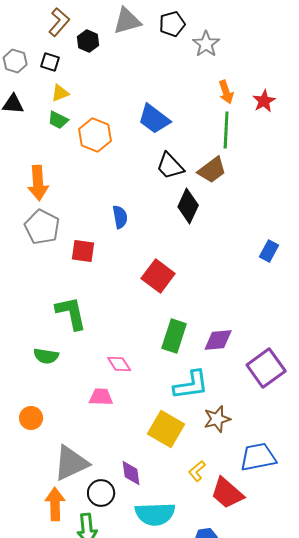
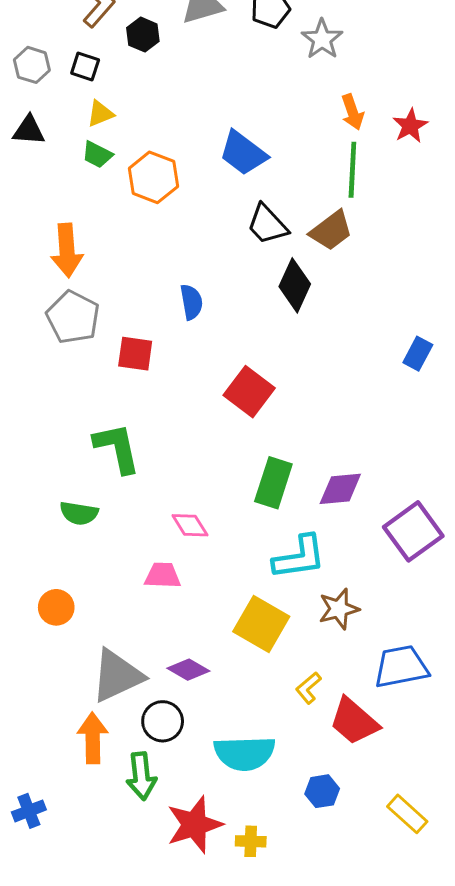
purple diamond: (131, 473) -> (188, 670), moved, turned -52

